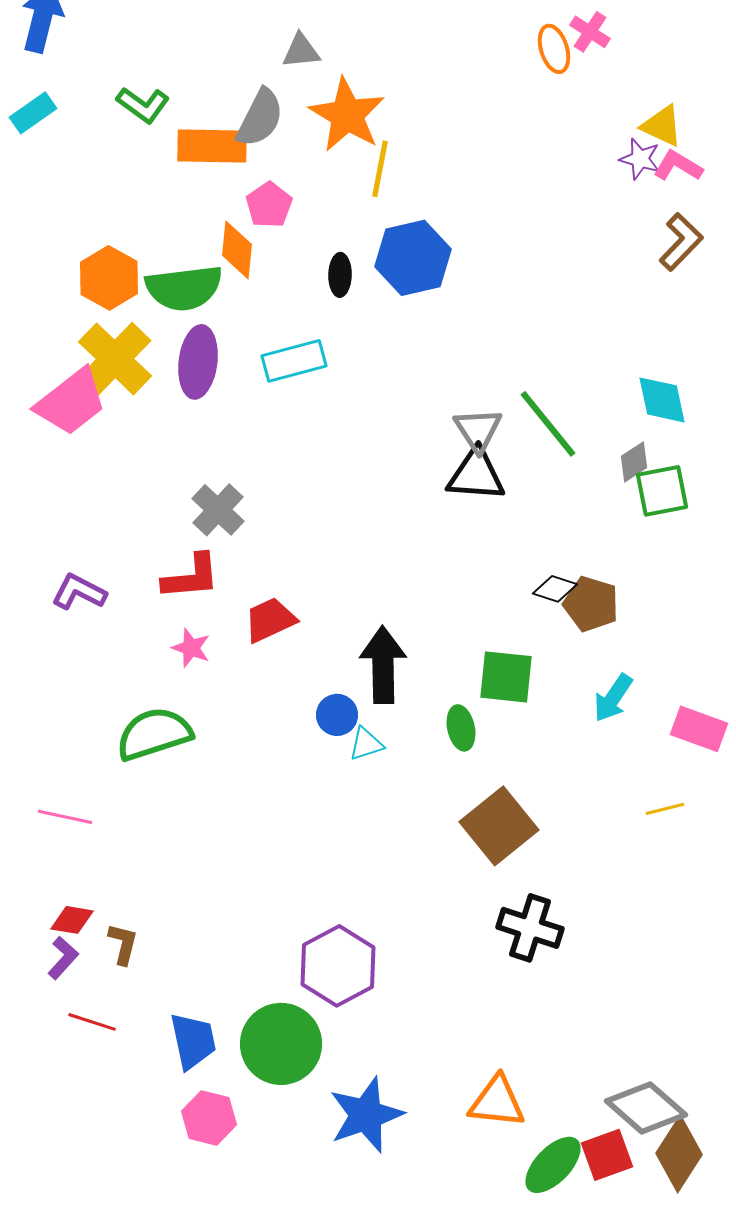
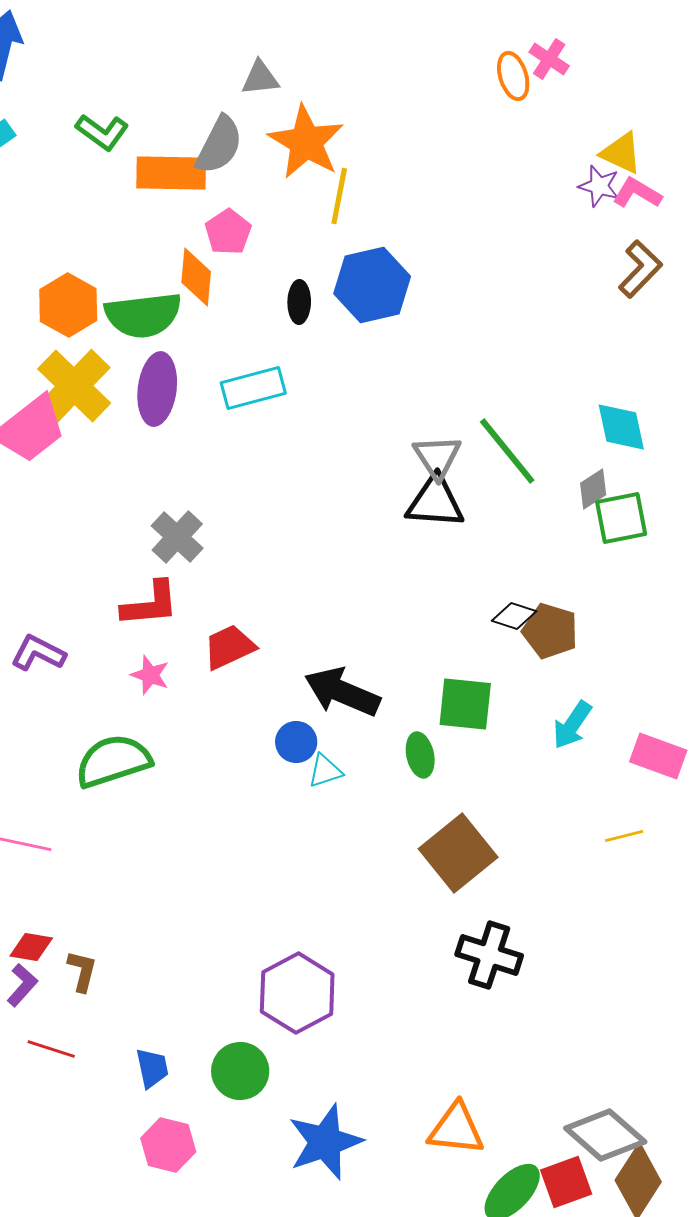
purple L-shape: (79, 592) -> (38, 653), moved
black arrow: (383, 665) -> (342, 692), turned -66
blue trapezoid: (193, 1041) -> (152, 1068), size x0.7
green circle: (281, 1044) -> (240, 1071), size x0.7

